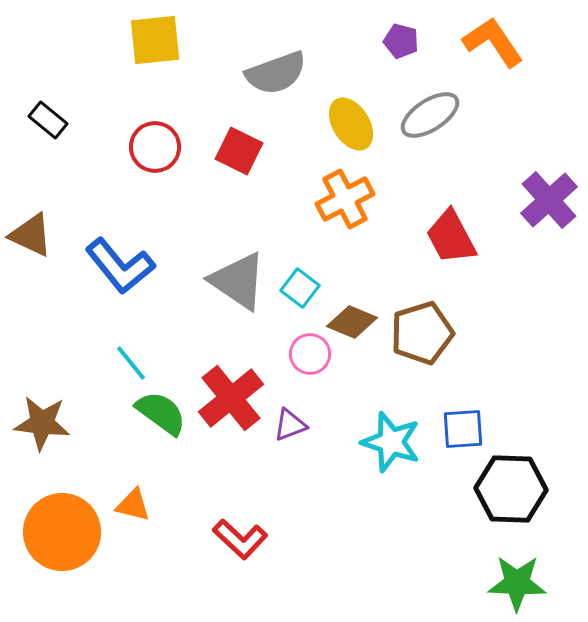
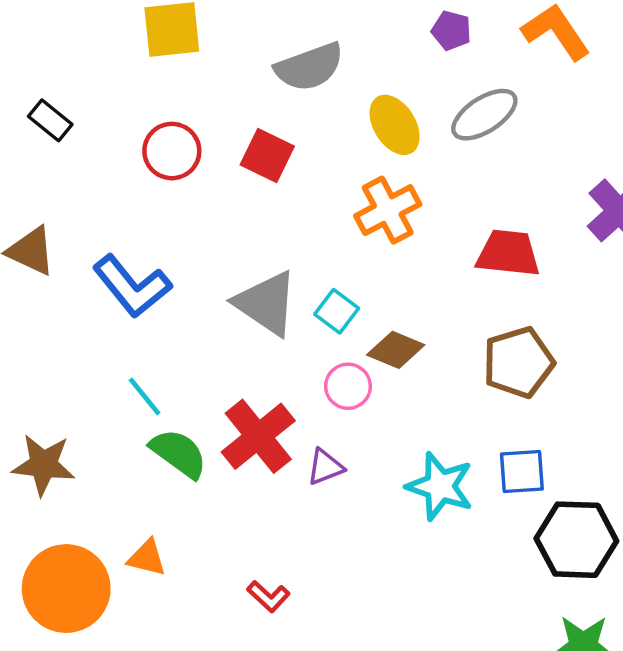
red trapezoid: (451, 237) -> (508, 253), turned 124
brown pentagon: (422, 333) -> (518, 362), moved
red L-shape: (240, 539) -> (268, 596), size x0.7

